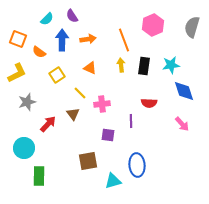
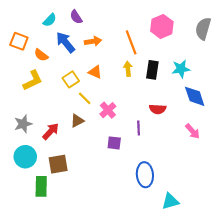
blue arrow: (62, 40) -> (65, 42), turned -40
yellow L-shape: (17, 73) -> (33, 80), moved
yellow square: (57, 75) -> (71, 79), moved
gray star: (27, 102) -> (23, 124), moved
pink cross: (102, 104) -> (108, 110), turned -35
brown triangle: (73, 114) -> (77, 121), turned 40
brown square: (88, 161) -> (58, 164), moved
cyan triangle: (113, 181) -> (170, 201), moved

